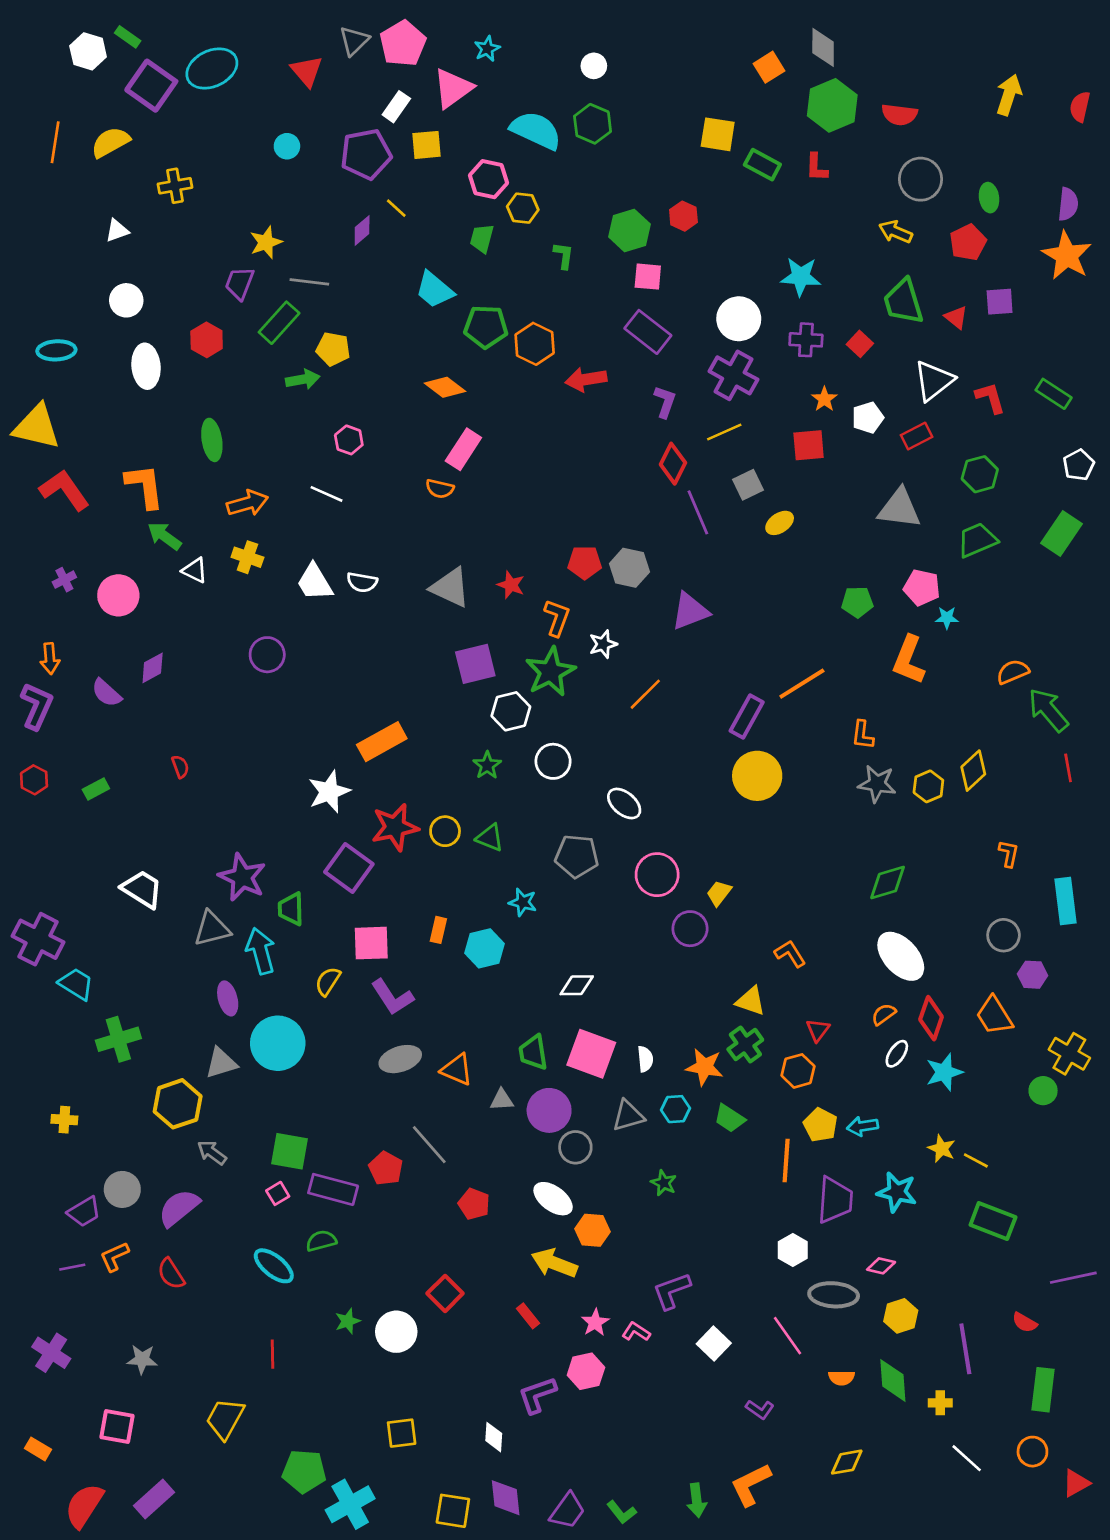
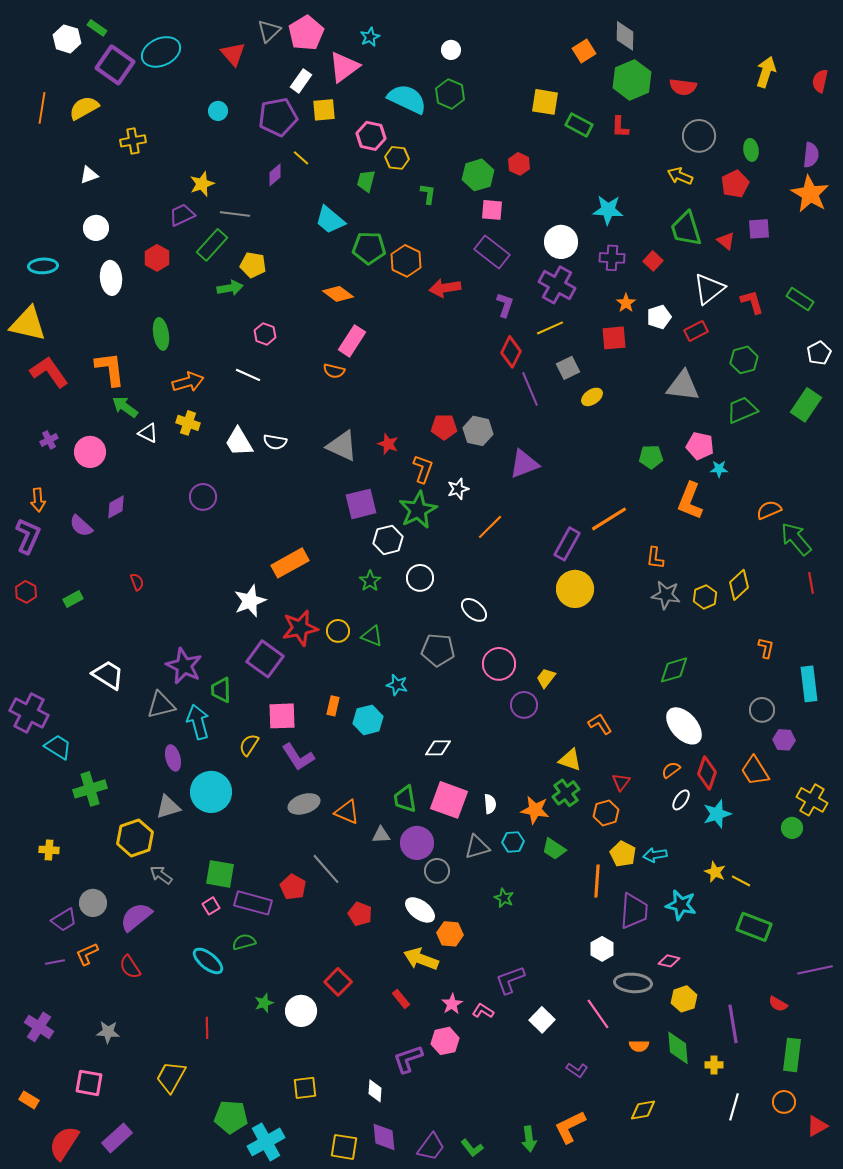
purple trapezoid: (240, 283) -> (182, 215), turned 44
white line: (967, 1458) -> (734, 1107), turned 64

